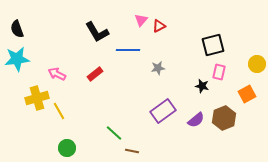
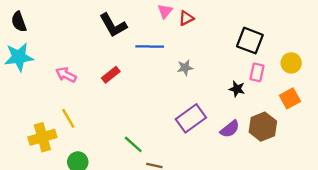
black square: (213, 45) -> (250, 41), turned 35
yellow circle: (257, 64) -> (291, 63), moved
yellow cross: (37, 98) -> (42, 137), moved

